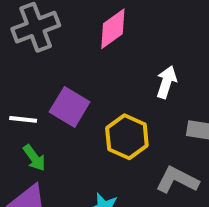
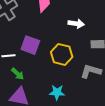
white arrow: (166, 82) -> (76, 24), turned 91

